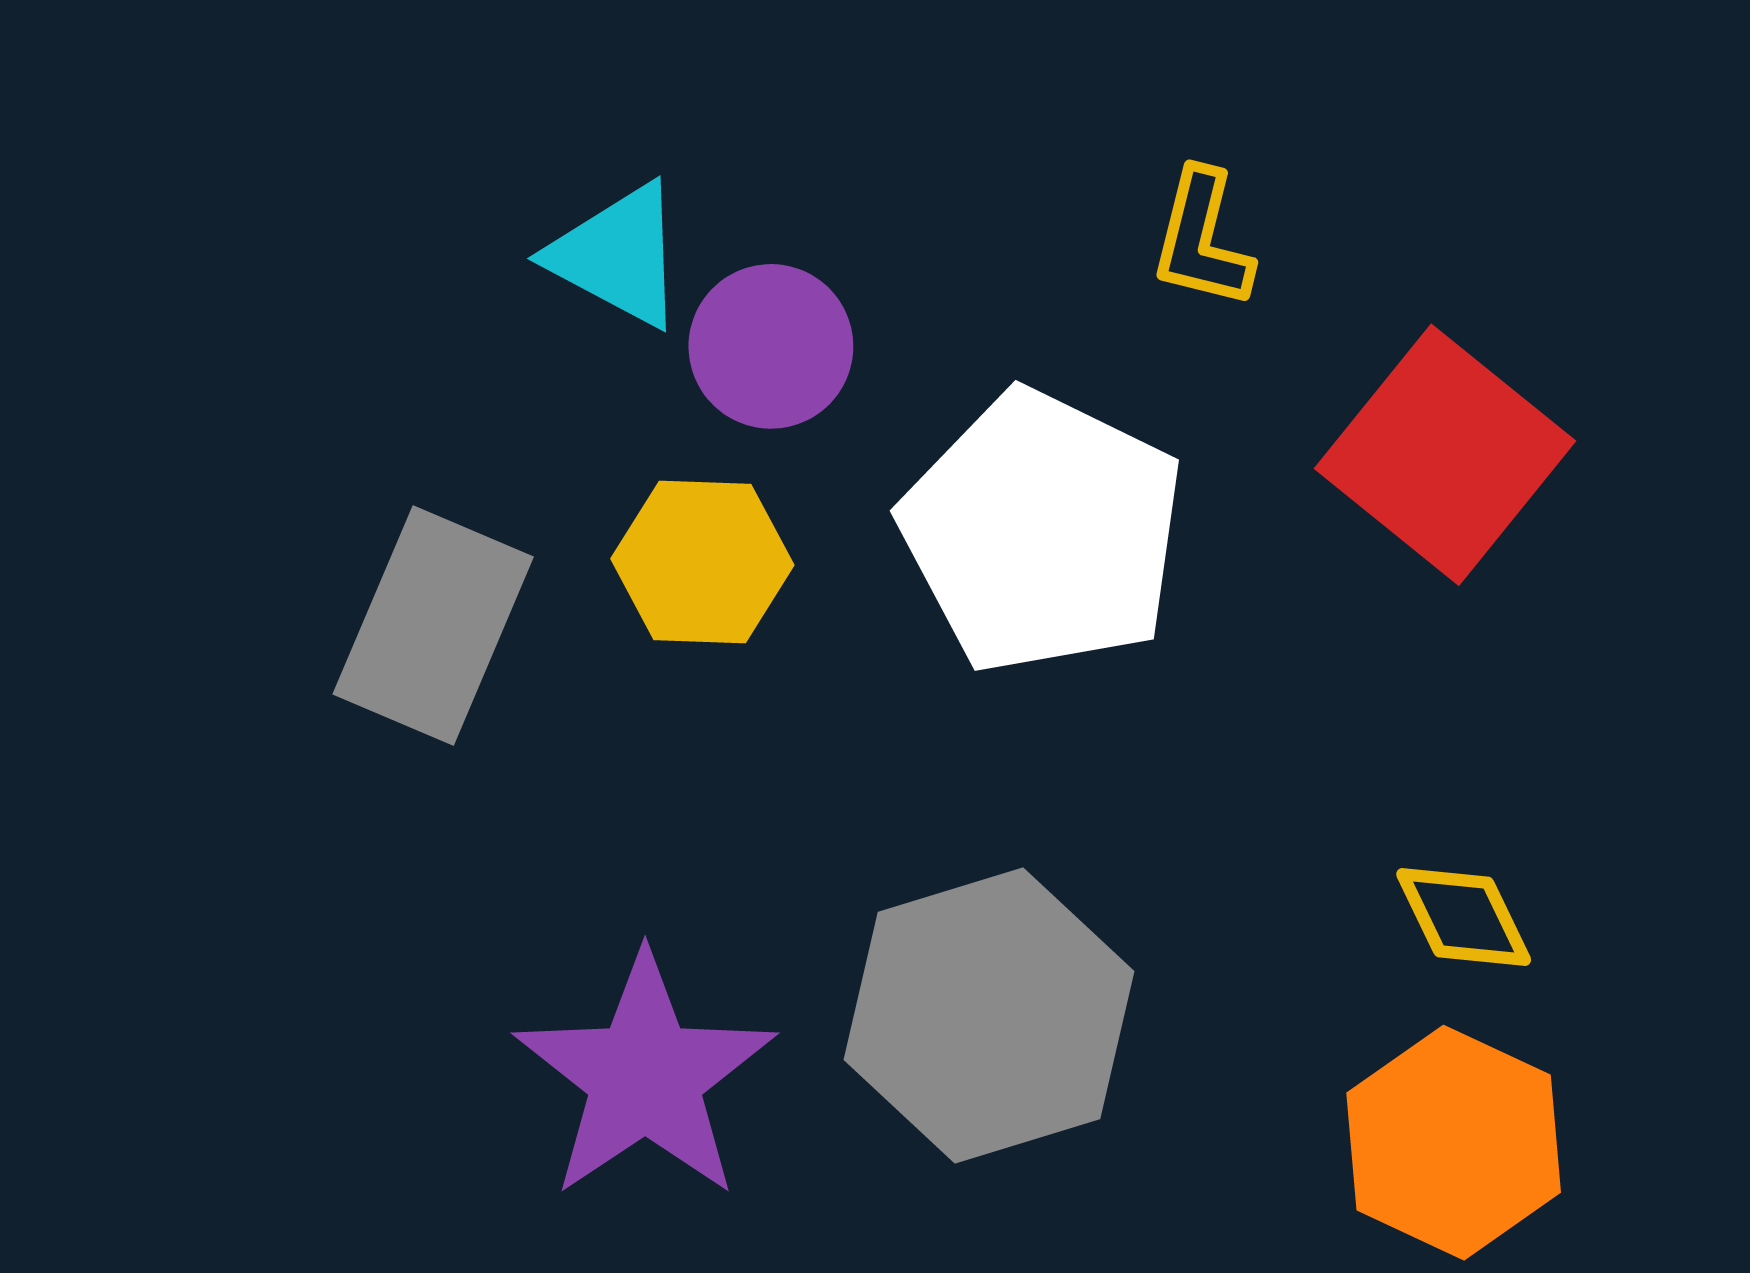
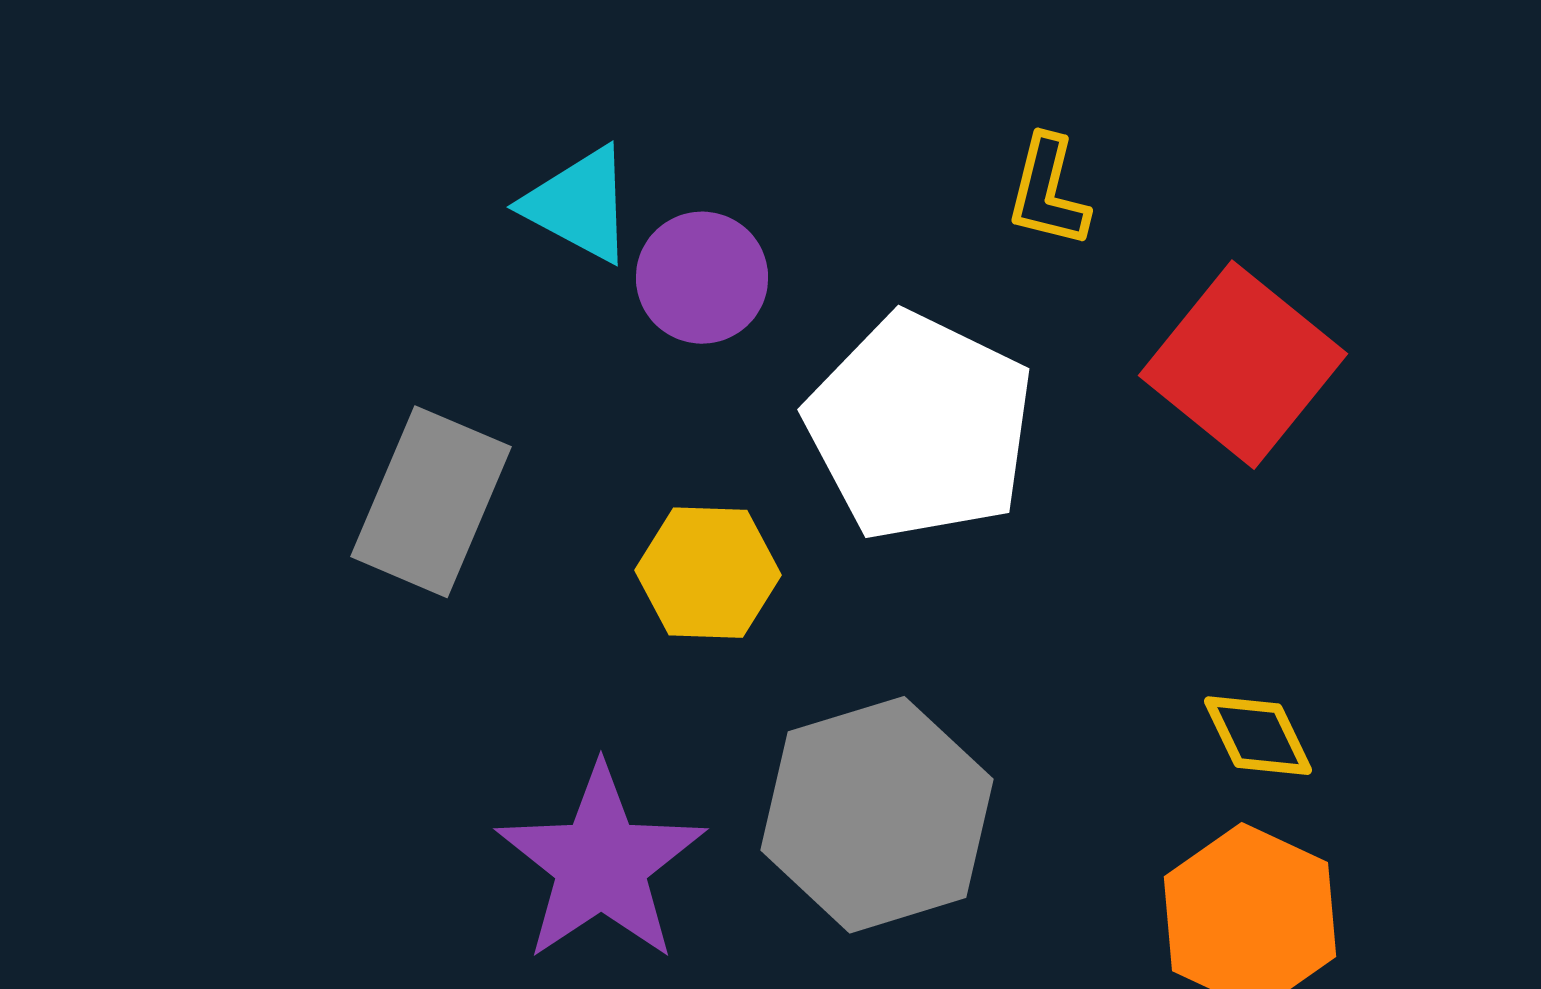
yellow hexagon: (702, 562) -> (708, 573), moved

